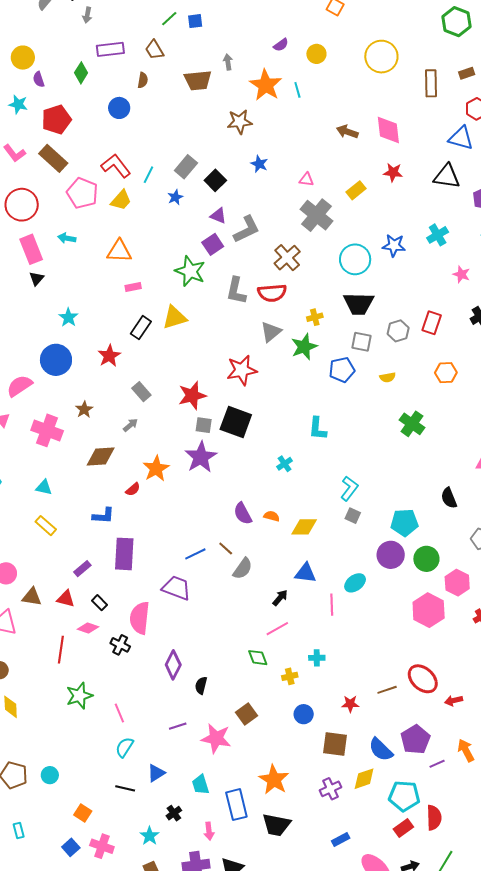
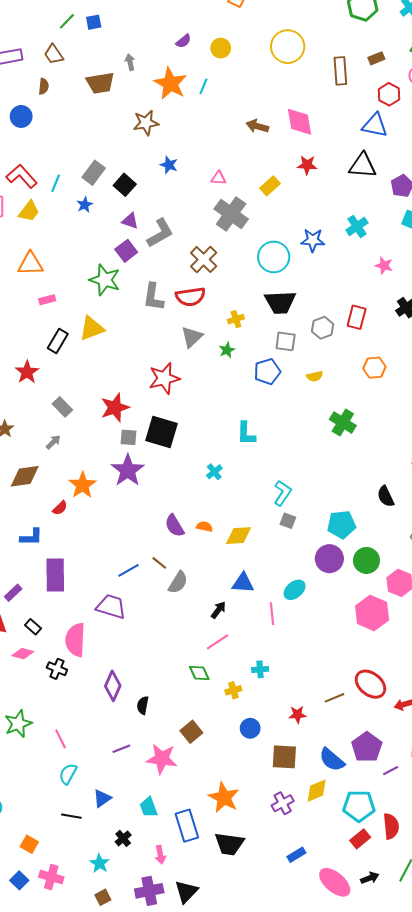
cyan line: (297, 90) -> (203, 86), turned 42
green star: (304, 347) -> (227, 350), size x0.6

